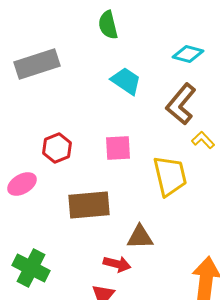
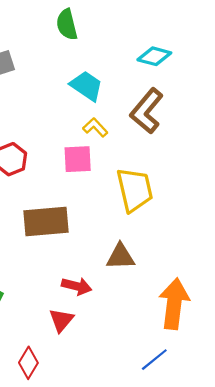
yellow L-shape: (203, 140) -> (95, 127), moved
brown triangle: (140, 237) -> (120, 257), moved

